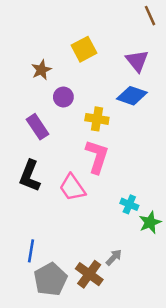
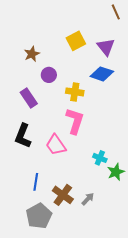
yellow square: (84, 49) -> (76, 41), moved
blue line: (31, 251) -> (36, 182), moved
brown cross: (89, 274) -> (63, 195), moved

